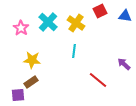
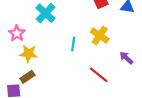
yellow cross: (76, 23) -> (100, 35), moved
pink star: (21, 28) -> (17, 33), moved

